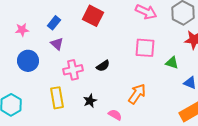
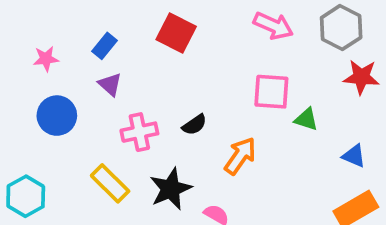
green triangle: (172, 63) -> (306, 119), moved
orange arrow: (137, 94) -> (240, 156), moved
yellow rectangle: (57, 98) -> (110, 183), turned -35
black star: (90, 101) -> (171, 189), size x1.6

